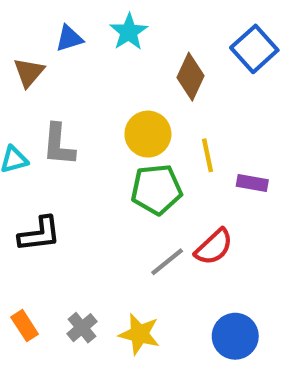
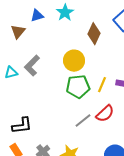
gray L-shape: (59, 145) -> (32, 66), turned 40
yellow line: (208, 155) -> (102, 85), moved, turned 35
black L-shape: (39, 234) -> (22, 126), moved

